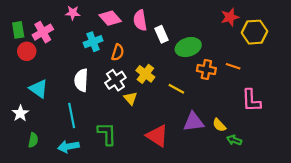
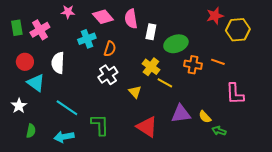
white rectangle: (161, 34) -> (151, 32), turned 35
red circle: (27, 51) -> (25, 62), moved
yellow cross: (145, 74) -> (151, 67), moved
white semicircle: (81, 80) -> (58, 63), moved
yellow triangle: (130, 98) -> (135, 92), moved
cyan line: (72, 115) -> (67, 108), turned -45

